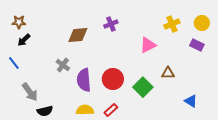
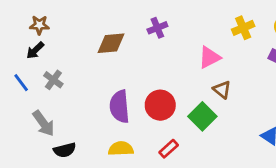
brown star: (19, 22) -> (39, 25), moved
gray cross: (63, 65) -> (53, 80), moved
brown triangle: (168, 73) -> (222, 90), moved, turned 40
red rectangle: (111, 110) -> (169, 149), moved

